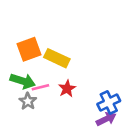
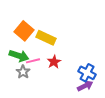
orange square: (29, 49) -> (24, 31), turned -30
blue cross: (109, 103) -> (87, 73), turned -36

